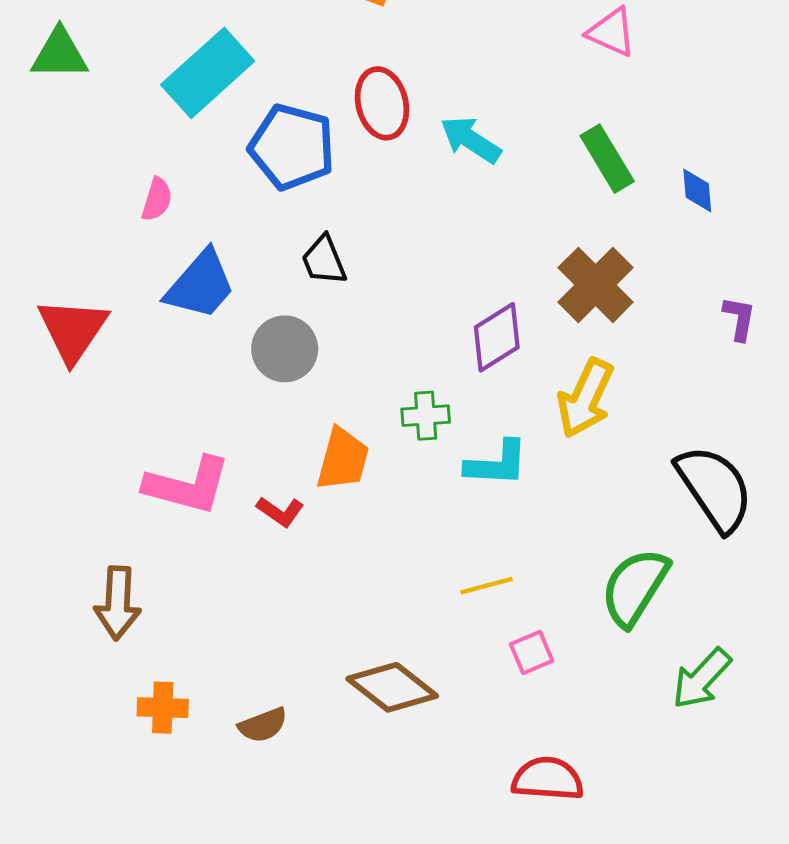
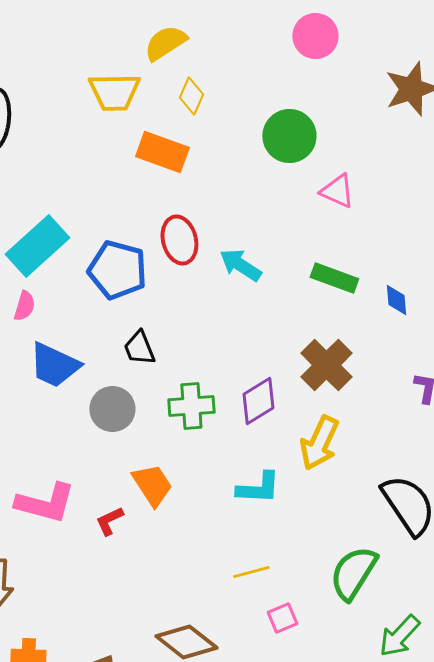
cyan rectangle: (208, 73) -> (37, 246), moved
green rectangle: (607, 159) -> (334, 278), turned -39
blue trapezoid: (200, 285) -> (54, 365), turned 74
green cross: (426, 416) -> (191, 406), moved, size x1.4
orange trapezoid: (343, 459) -> (152, 485), turned -48
red L-shape: (280, 512) -> (109, 521), turned 120

